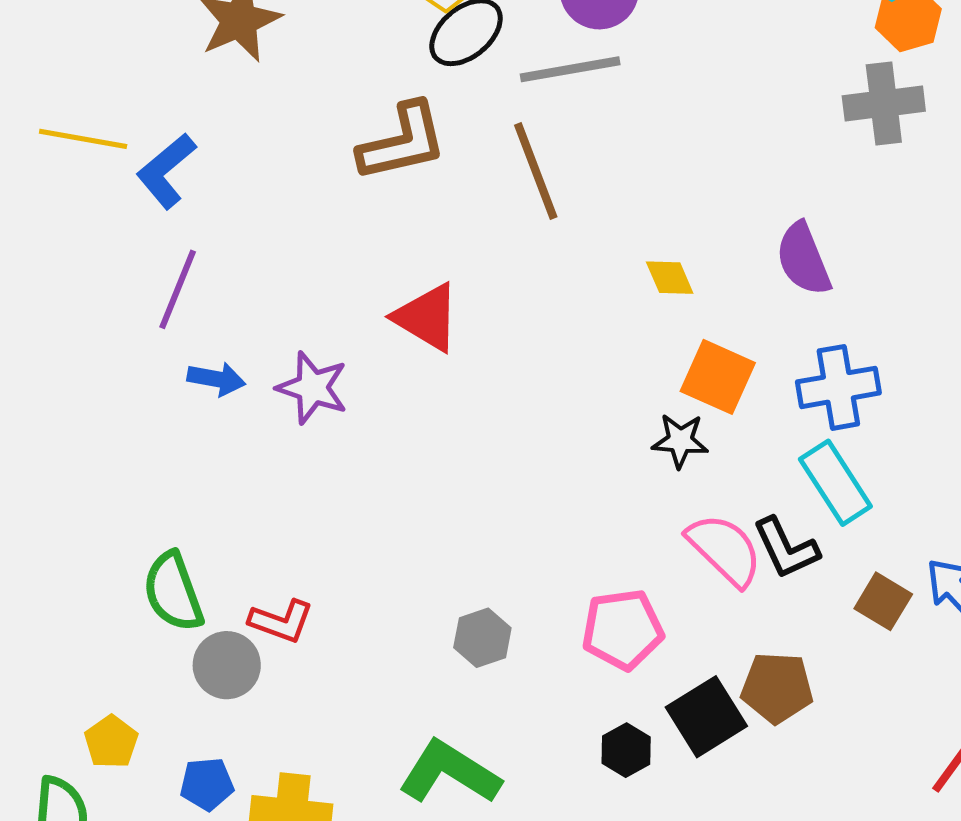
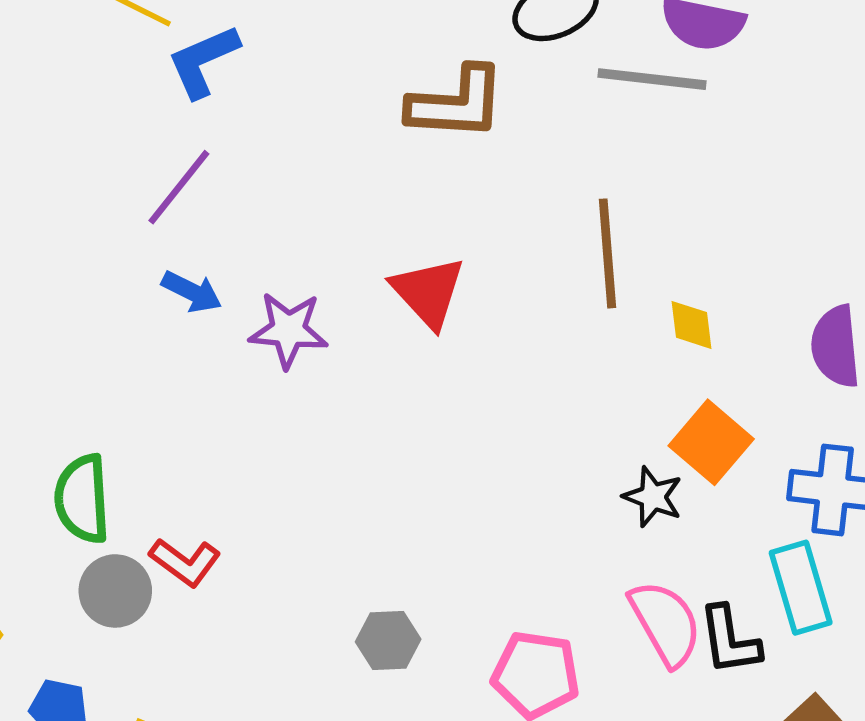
brown line: (536, 171) -> (607, 253), moved
purple star: (312, 388) -> (288, 330), turned -30

